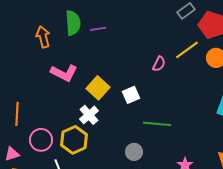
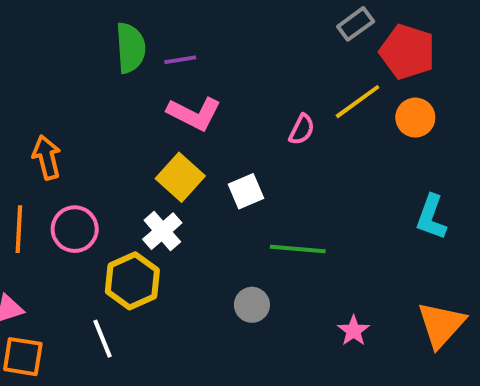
orange arrow: (43, 37) -> (47, 157), moved
pink L-shape: (64, 73) -> (194, 114), moved
pink circle: (41, 140) -> (75, 229), moved

